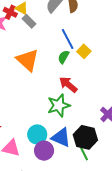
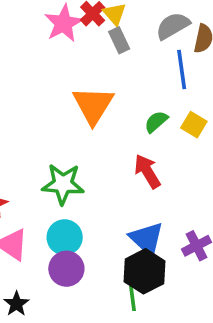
blue line: (68, 39) -> (182, 69), moved
yellow square: (84, 51) -> (194, 125), turned -32
green star: (59, 105) -> (63, 184), moved
blue triangle: (61, 137) -> (147, 239), moved

